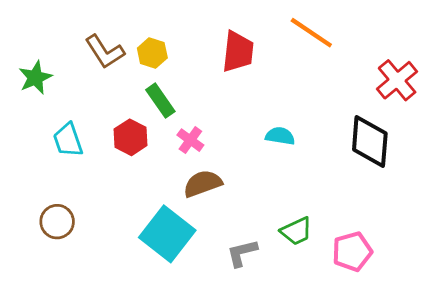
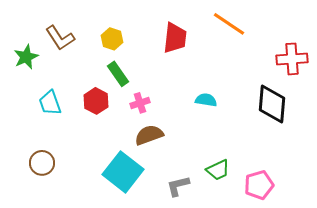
brown L-shape: (105, 52) -> (60, 38), moved
red cross: (397, 80) -> (292, 59), turned 36
pink cross: (190, 140) -> (140, 103), turned 36

